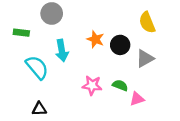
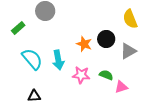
green rectangle: (21, 33) -> (18, 28), turned -48
orange star: (95, 39) -> (84, 44), moved
cyan arrow: (62, 51) -> (58, 60), moved

